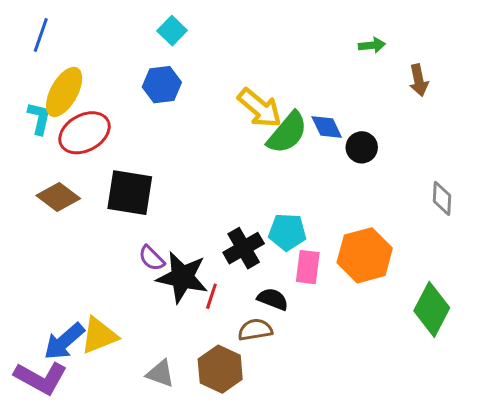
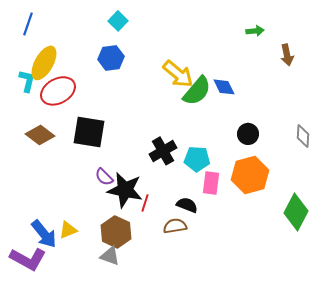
black circle: (362, 147) -> (248, 134), moved
black cross: (244, 248) -> (163, 151), moved
yellow triangle: (99, 336) -> (68, 230), size x0.7
blue arrow: (64, 341) -> (44, 234), turned -88
brown hexagon: (220, 369) -> (116, 232), moved

